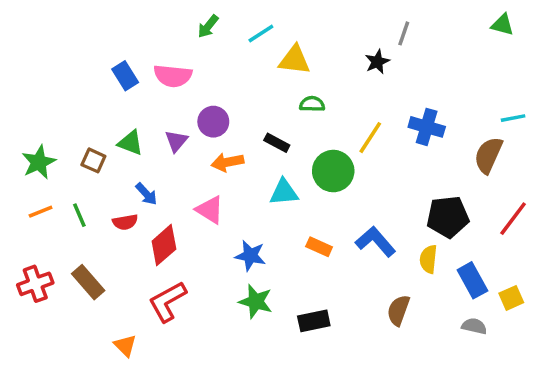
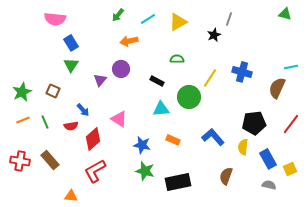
yellow triangle: (294, 60) -> (178, 22), moved, turned -36
pink semicircle: (173, 76) -> (55, 19), moved
green triangle: (130, 143) -> (71, 65), moved, turned 42
orange arrow: (227, 162) -> (129, 41), moved
orange rectangle: (319, 247) -> (173, 140), moved
red cross: (35, 284) -> (20, 161), turned 30
black rectangle: (314, 321) -> (178, 182), size x1.4
orange triangle: (125, 346) -> (71, 196), turned -40

